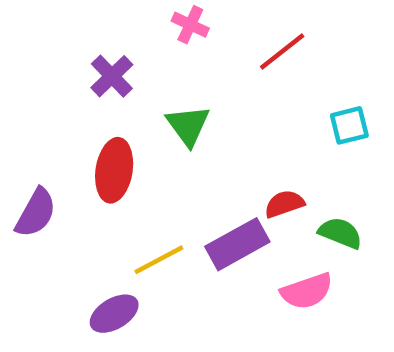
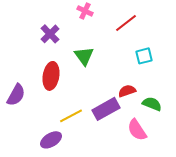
cyan square: (349, 125) -> (144, 56), moved
pink semicircle: (307, 291) -> (137, 130), turned 75

